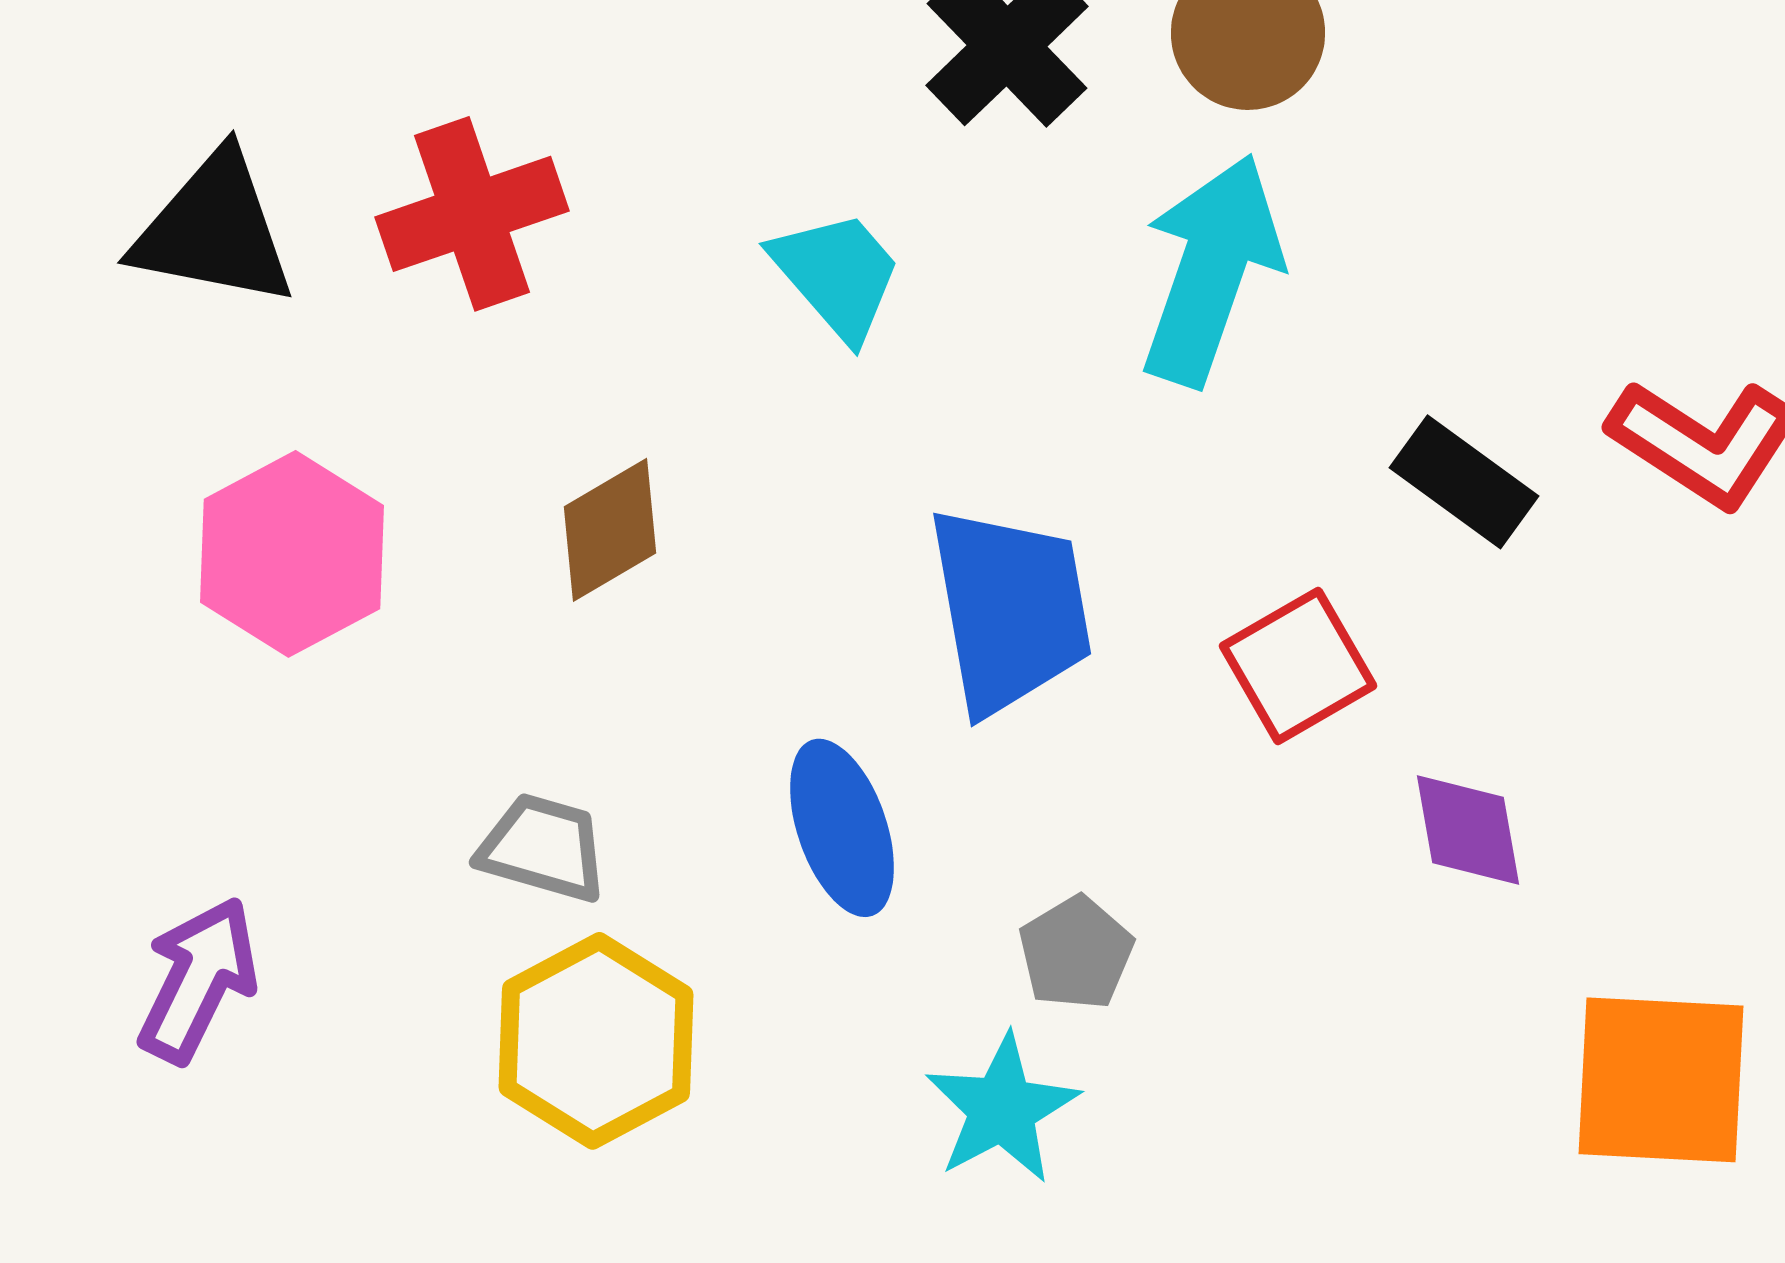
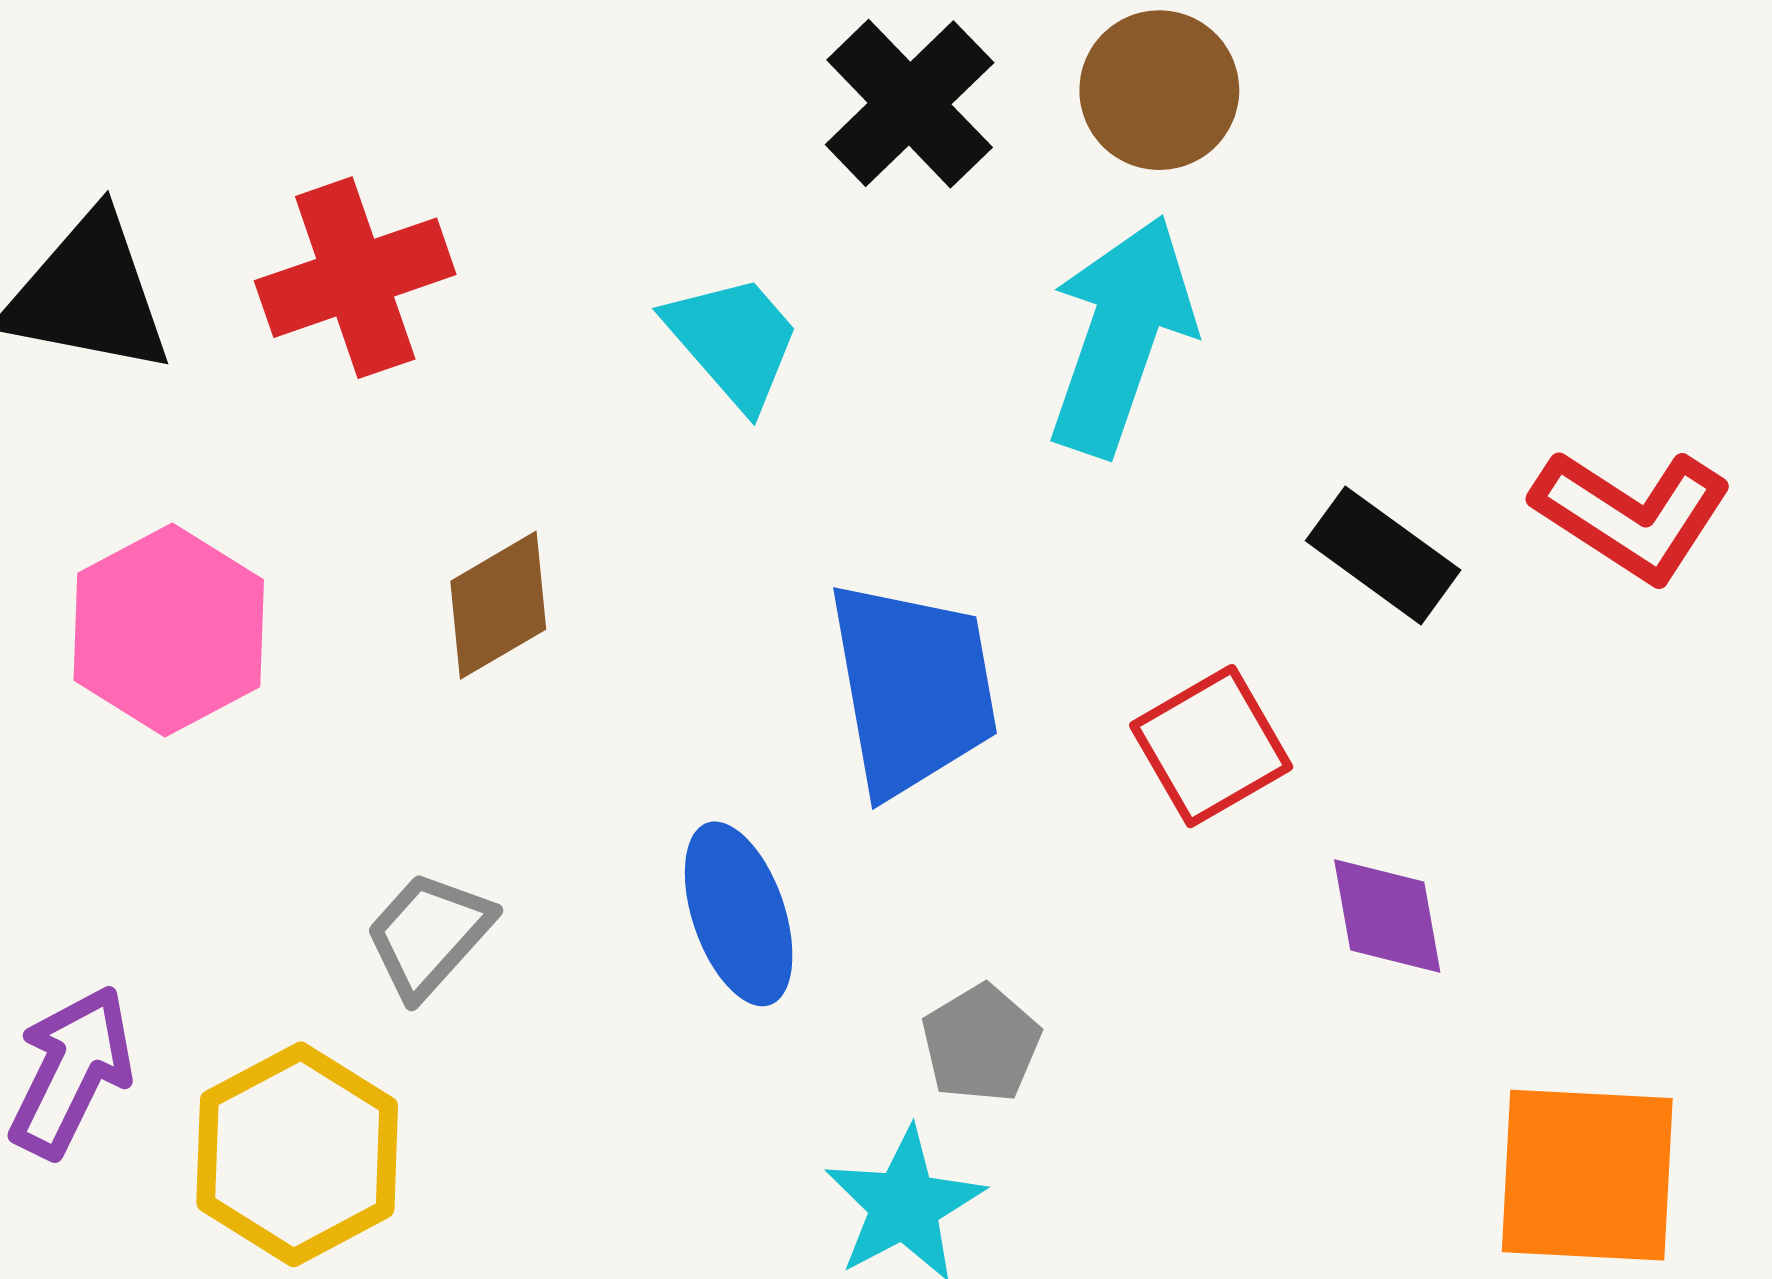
gray trapezoid: (543, 848) -> (429, 935), turned -64
yellow hexagon: (596, 1041) -> (297, 1154), moved

